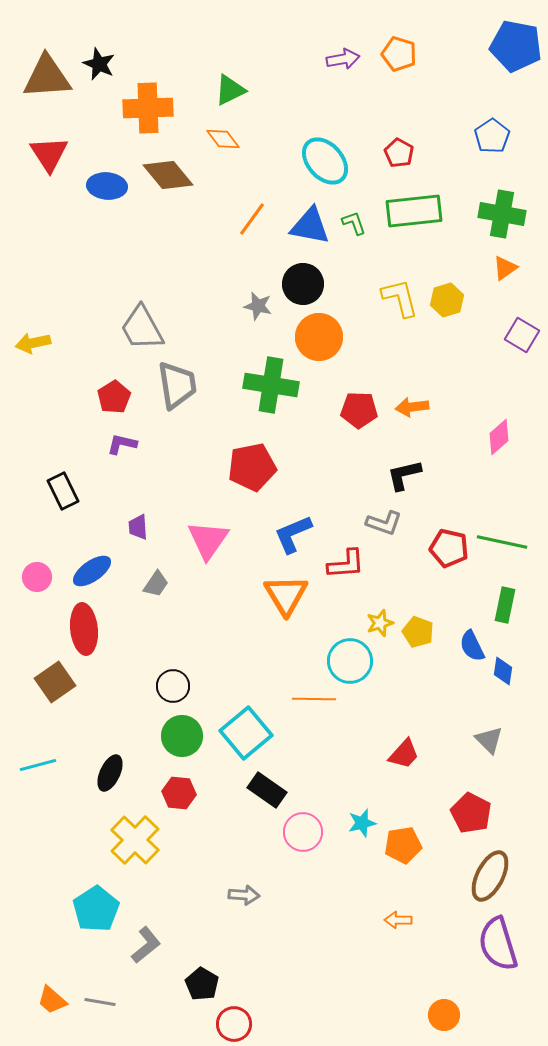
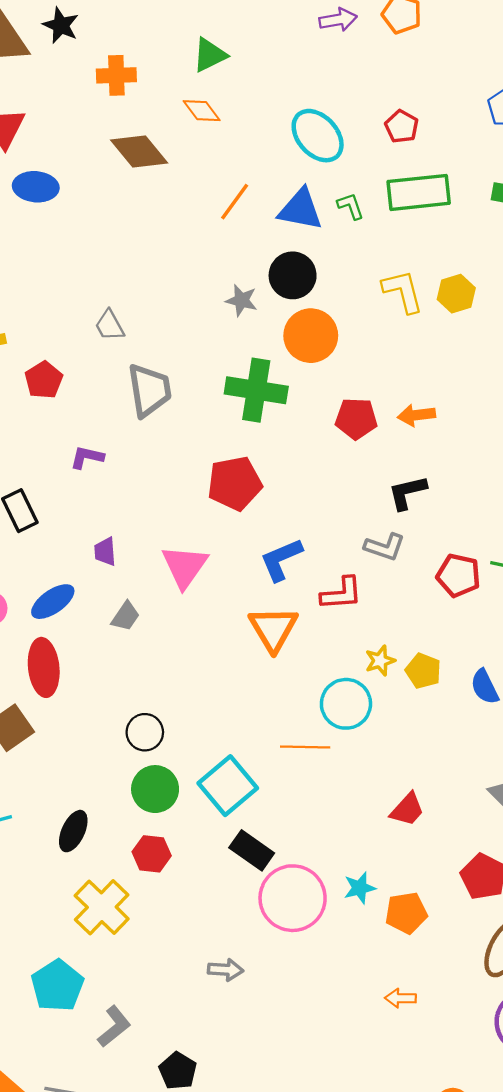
orange cross: (148, 108) -> (116, 75), size x0.7
blue ellipse: (107, 186) -> (36, 187), moved
gray trapezoid: (142, 328) -> (110, 325), size x0.6
red pentagon: (114, 397) -> (44, 380), moved
pink circle: (303, 832) -> (293, 898), size x1.5

